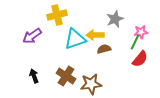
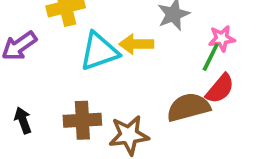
brown semicircle: (104, 49) -> (188, 107), moved, size x1.6
brown cross: (66, 76) -> (82, 120), turned -36

